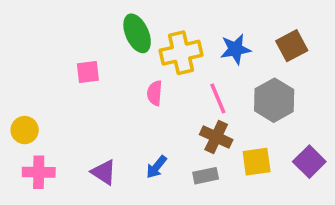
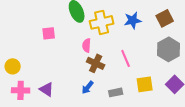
pink line: (218, 98) -> (126, 58), moved
gray hexagon: (274, 100) -> (169, 49), moved
brown cross: (216, 137) -> (96, 63), moved
purple triangle: (104, 172) -> (47, 89), moved

